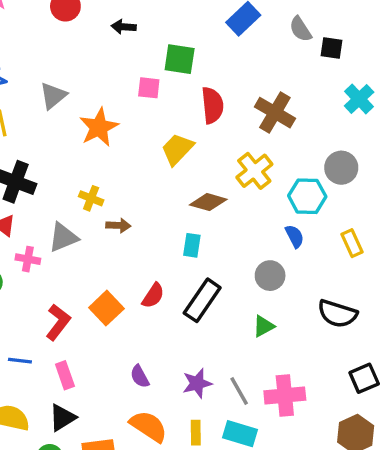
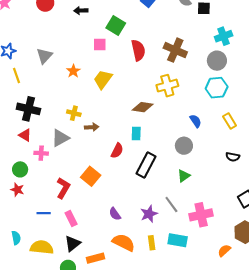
green square: (180, 59) -> (116, 26), turned 30
cyan cross: (359, 99) -> (224, 36), turned 30
orange star: (99, 127) -> (73, 71), size x0.6
yellow trapezoid: (177, 149) -> (103, 79), moved
gray circle: (341, 168) -> (217, 61), moved
yellow cross: (254, 171) -> (167, 86), turned 30
cyan hexagon: (307, 196) -> (217, 88), moved
red semicircle: (153, 296) -> (117, 151), moved
black semicircle: (337, 314) -> (233, 157), moved, size x0.6
gray line: (239, 391) -> (171, 205), moved

